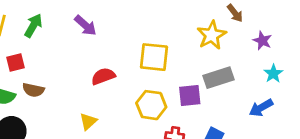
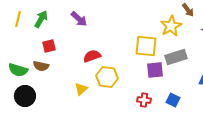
yellow square: (154, 57) -> (146, 46), moved
red square: (16, 63) -> (49, 46), moved
yellow hexagon: (151, 105) -> (107, 77), moved

